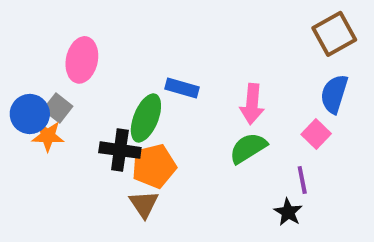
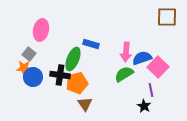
brown square: (334, 34) -> (167, 17), turned 30
blue semicircle: (334, 94) -> (142, 58), moved, turned 54
blue circle: (30, 114) -> (33, 77), moved
pink square: (316, 134) -> (158, 67), size x1.5
brown triangle: (144, 204) -> (85, 104), moved

